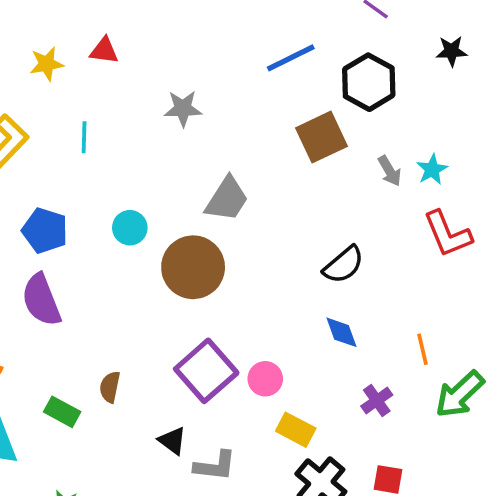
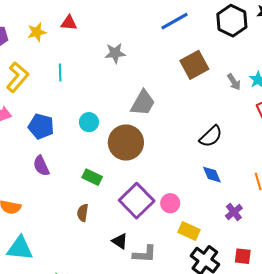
black hexagon: (369, 82) -> (232, 21), moved
purple semicircle: (41, 300) -> (41, 166), size x0.7
green rectangle: (62, 412) -> (92, 177), moved

